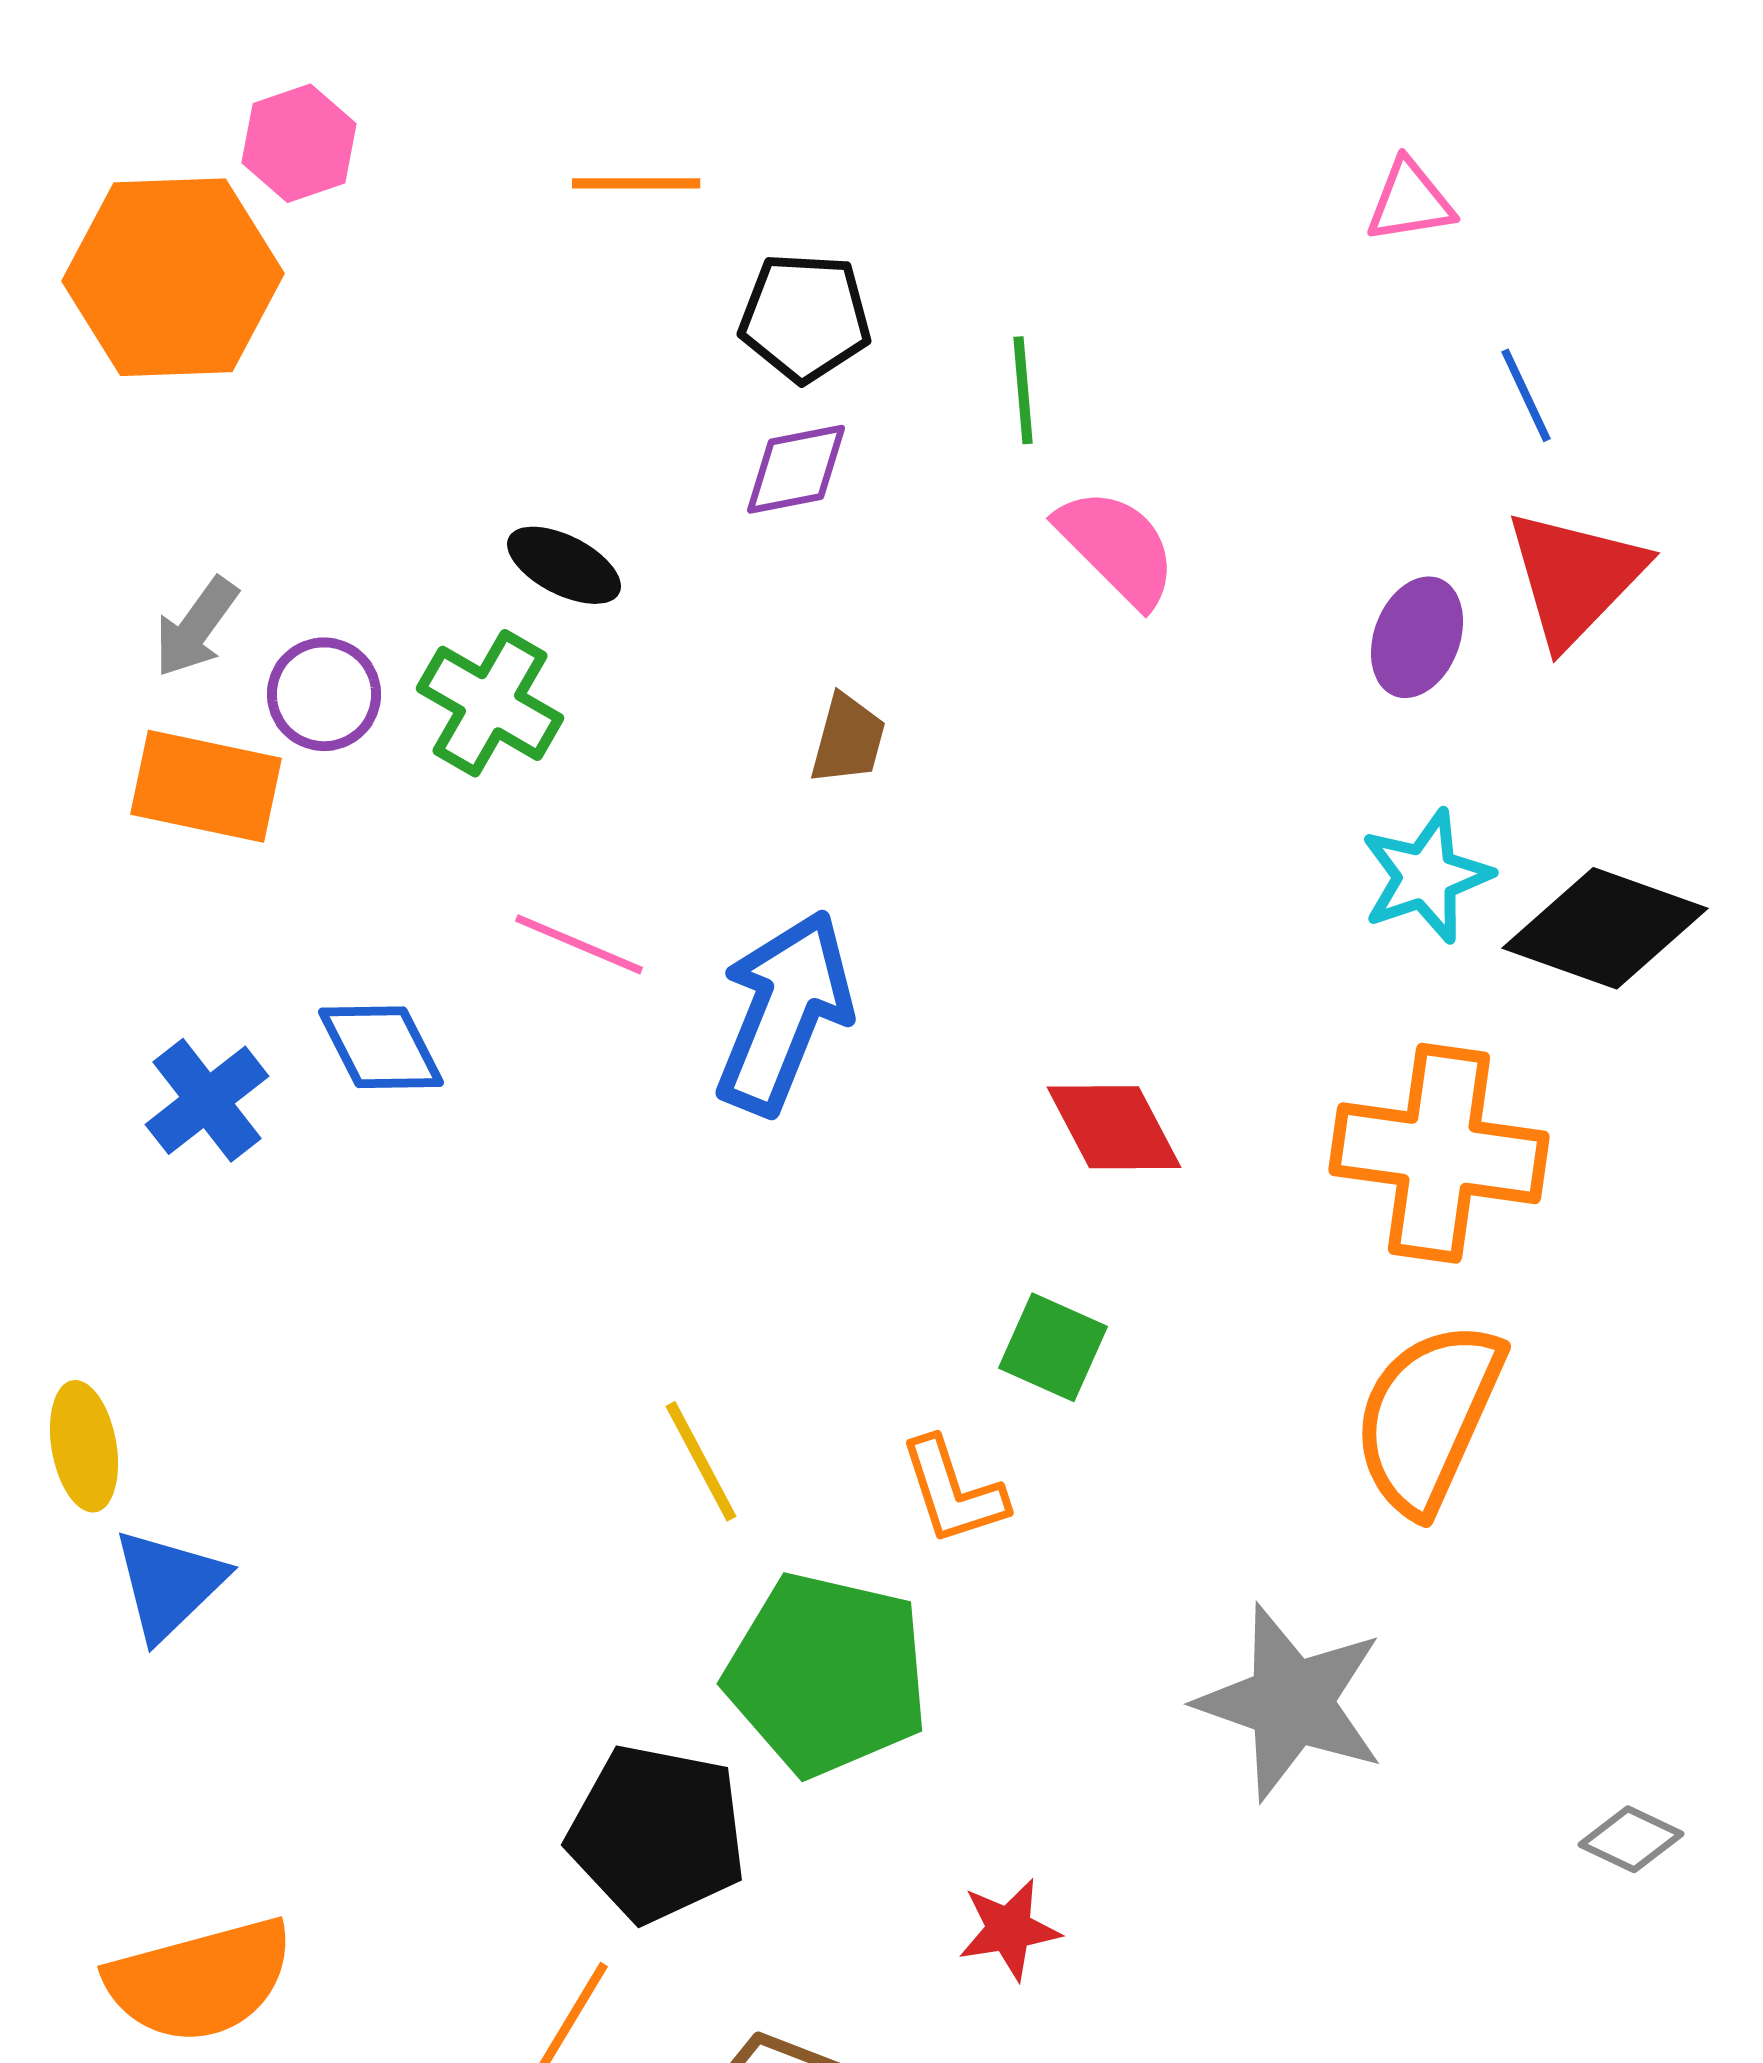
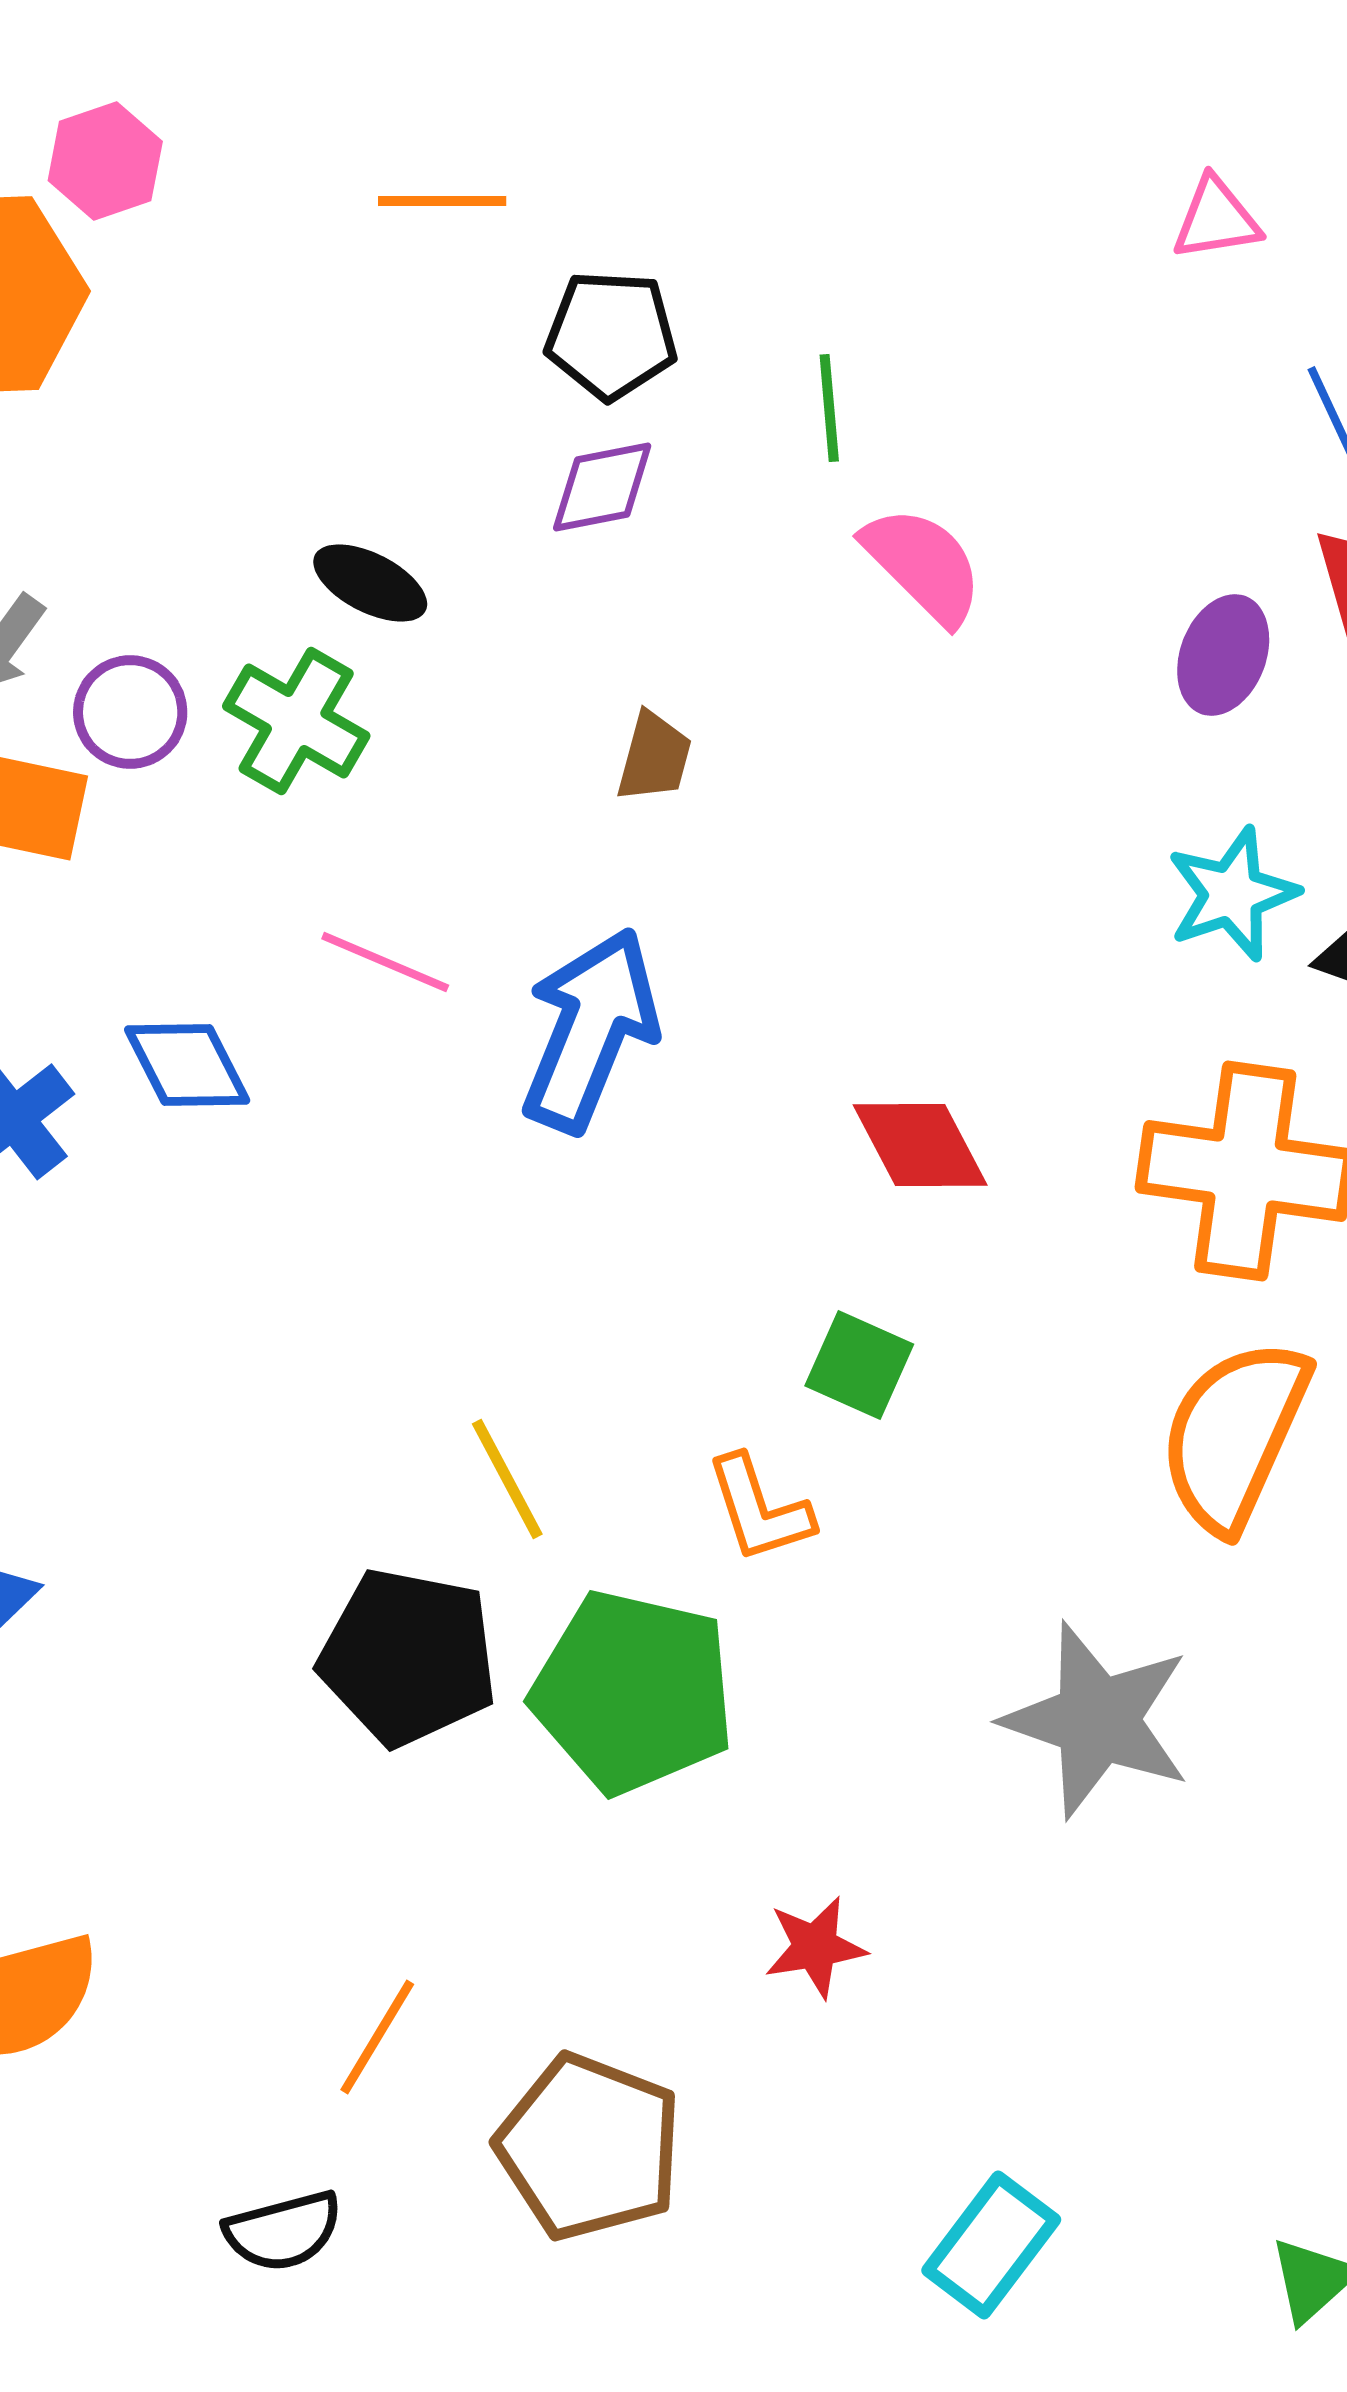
black pentagon: (657, 1833) -> (408, 1657), moved

